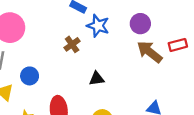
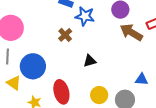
blue circle: (30, 76) -> (33, 66), size x1.6

